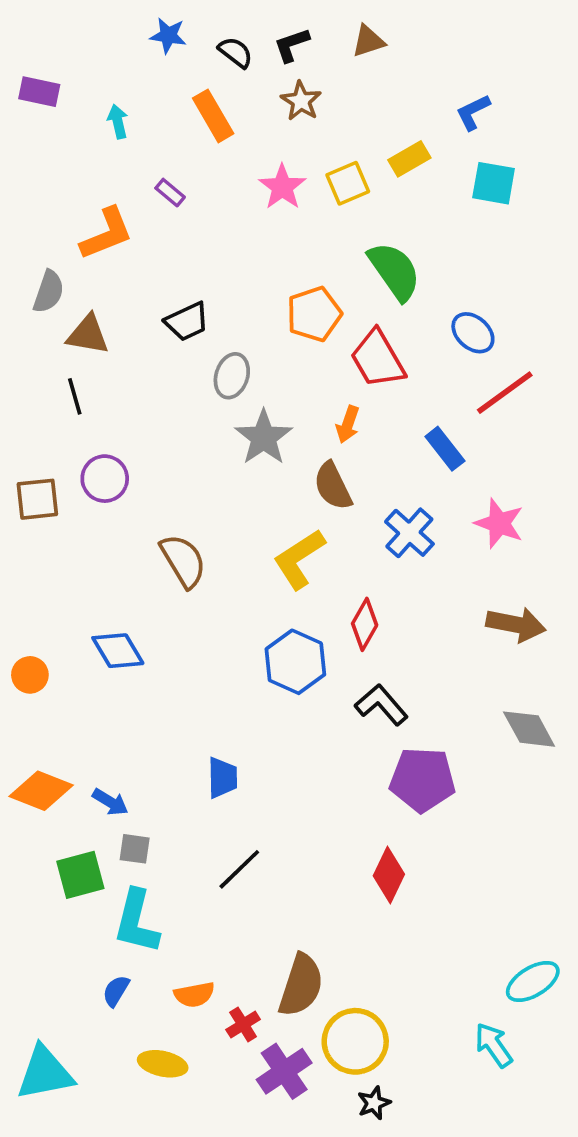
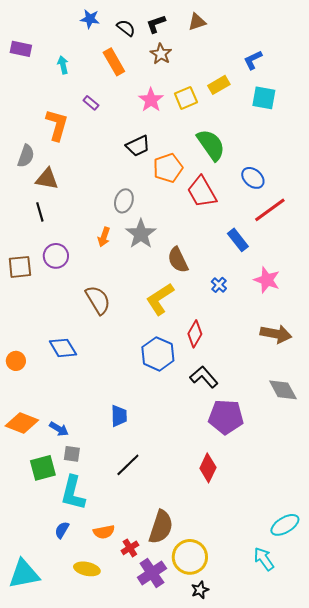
orange L-shape: (107, 234) -> (57, 125), turned -52
black trapezoid: (187, 322) -> (138, 146), moved
orange arrow: (348, 424) -> (104, 237), moved
blue cross: (409, 533) -> (219, 285), size x0.6

